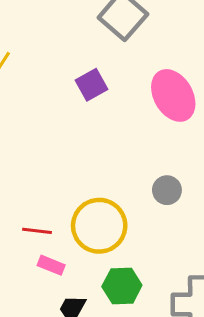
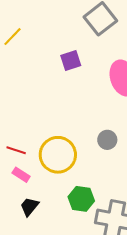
green hexagon: (122, 286) -> (81, 199), moved

